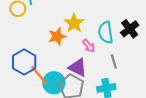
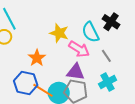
orange star: (57, 36) -> (37, 58), moved
pink arrow: (89, 46) -> (79, 49), size x1.5

